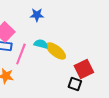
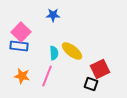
cyan semicircle: (41, 44) -> (54, 53), moved, turned 72
pink line: (21, 54) -> (47, 76), moved

